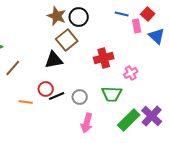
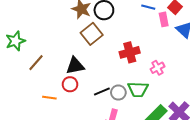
black triangle: (54, 60) -> (75, 66), moved
black line: (57, 96) -> (102, 91), moved
gray circle: (80, 97) -> (118, 93), moved

